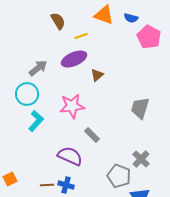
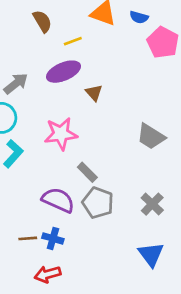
brown triangle: (97, 75) -> (94, 93), turned -32
gray trapezoid: (140, 108) -> (151, 136), turned -75
gray pentagon: (119, 176) -> (98, 203), moved

